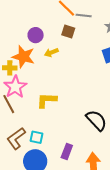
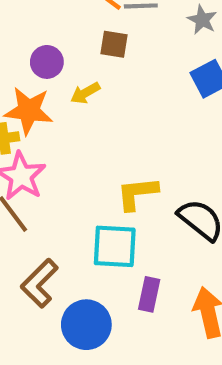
yellow L-shape: (47, 100) -> (137, 193), moved
cyan square: (36, 137) -> (115, 246), moved, size x1.6

